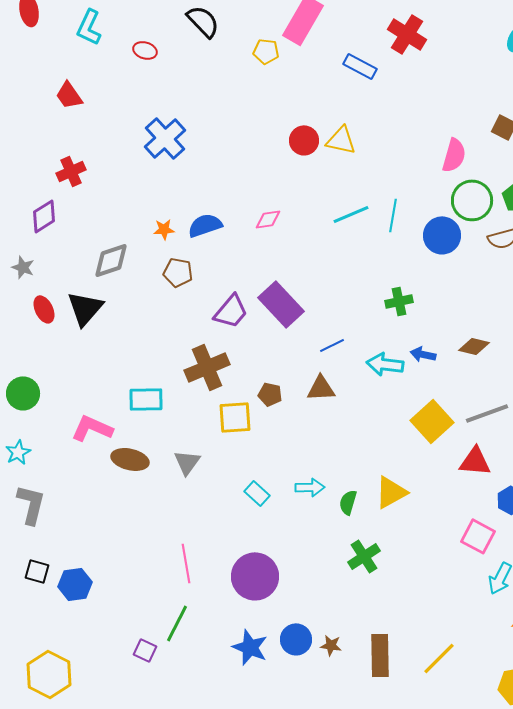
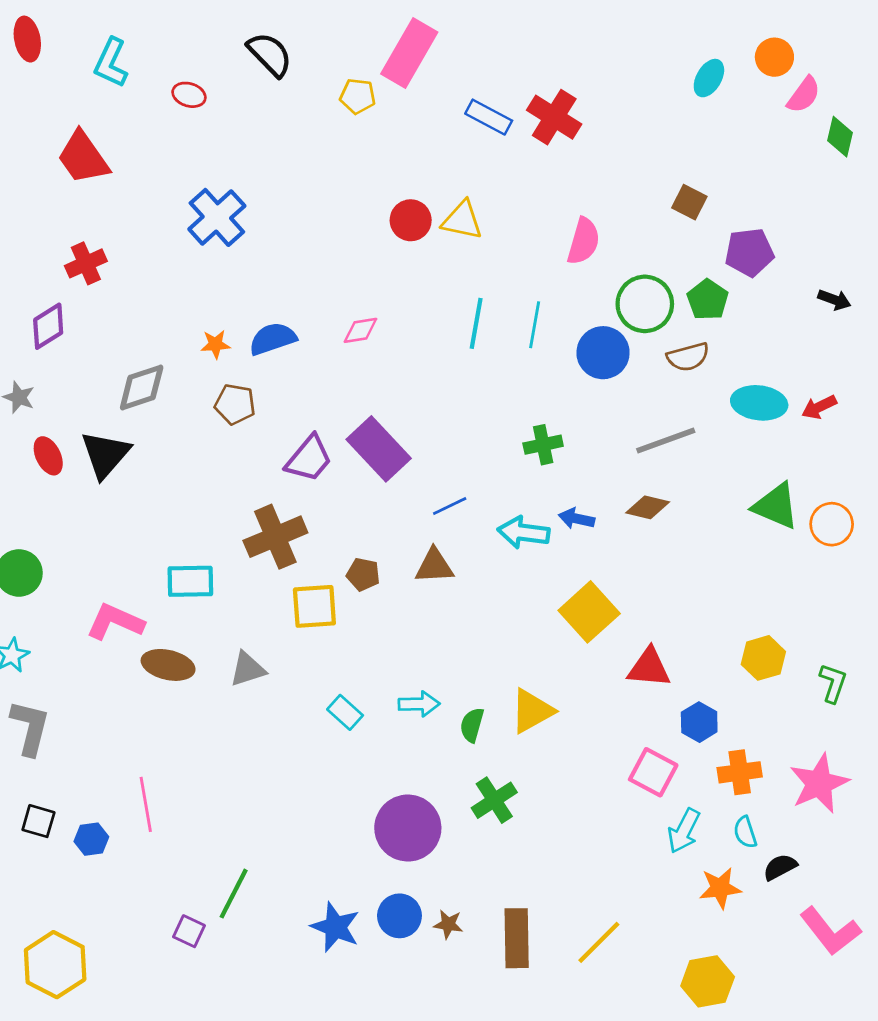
red cross: (407, 34) -> (554, 117), moved
red trapezoid: (69, 95) -> (83, 158), size x1.4
pink semicircle: (454, 155) -> (583, 241), moved
cyan line: (351, 214) -> (476, 323), turned -57
gray line: (487, 413) -> (666, 441), moved
gray triangle: (187, 462) -> (248, 669), turned 36
pink line: (186, 563) -> (146, 804), moved
purple circle: (255, 576) -> (408, 828), moved
blue hexagon: (75, 584) -> (91, 839), size x0.7

